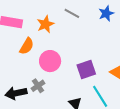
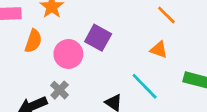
purple square: (86, 69) -> (98, 38), moved, turned -30

